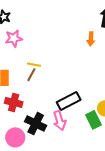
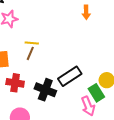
pink arrow: (59, 120) -> (88, 106), moved
black cross: (36, 124) -> (45, 90), moved

